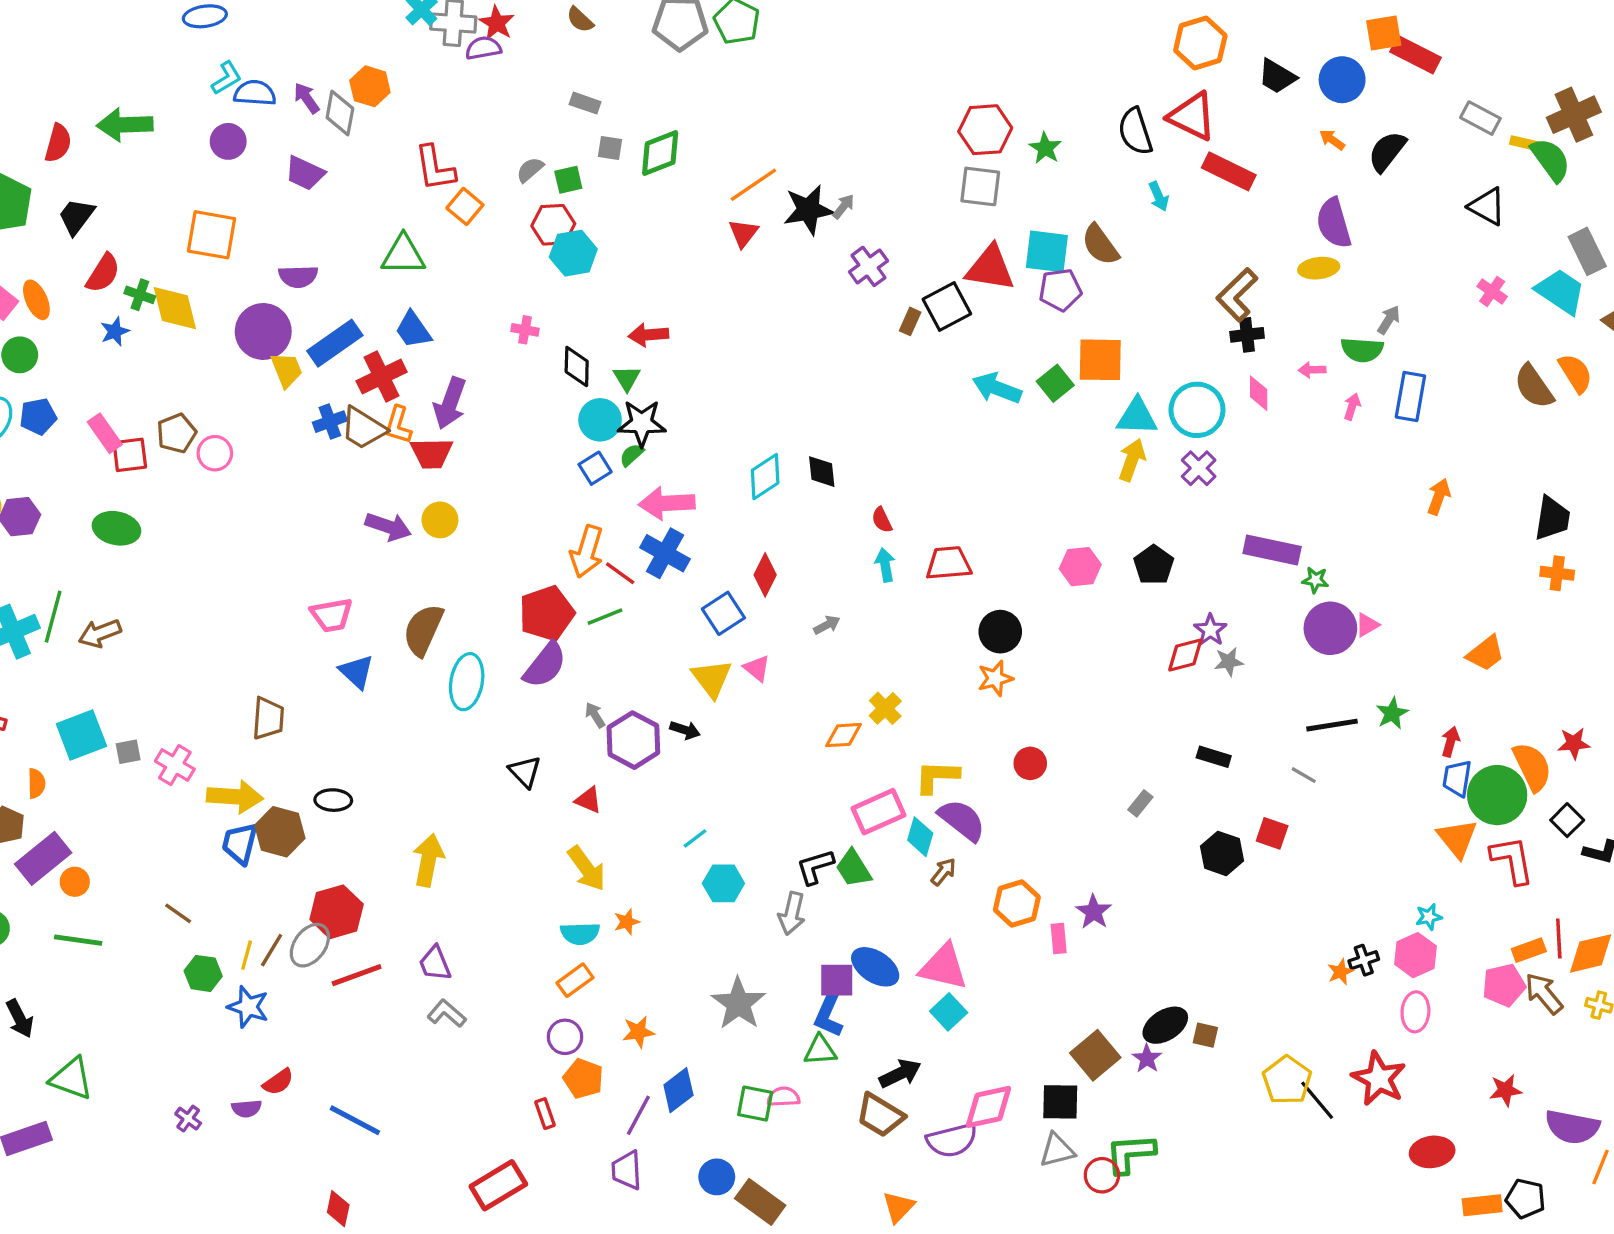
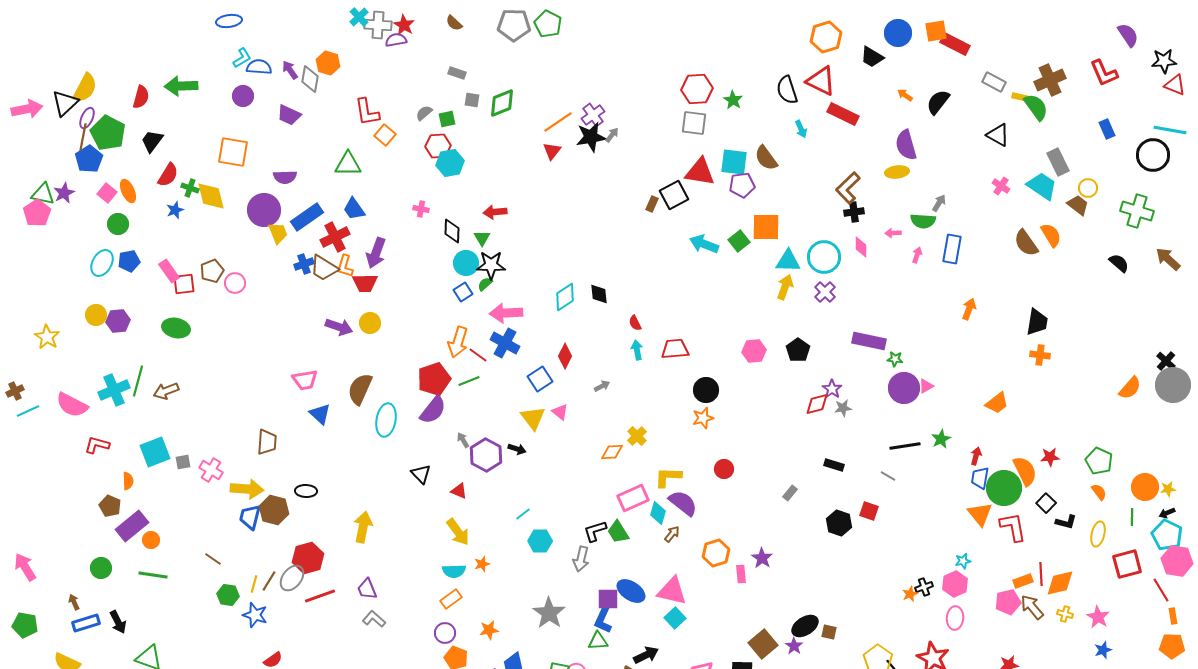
blue circle: (1342, 80) -> (898, 33), moved
purple cross: (868, 266) -> (593, 115), moved

